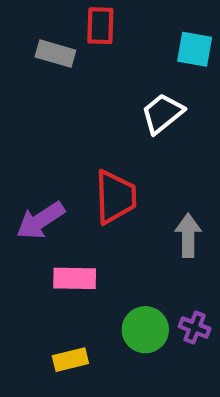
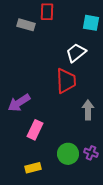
red trapezoid: (115, 197) -> (66, 81), moved
pink rectangle: (75, 278) -> (35, 130), turned -66

